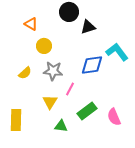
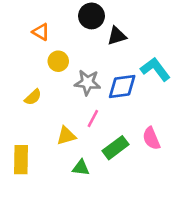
gray star: (53, 71) -> (88, 82), moved
yellow triangle: (50, 102) -> (66, 136), turned 42
pink semicircle: (114, 117) -> (151, 138), moved

